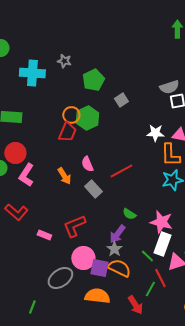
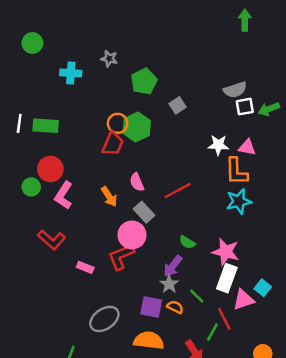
cyan cross: (32, 73) -> (71, 73), size x0.7
green line: (147, 256) -> (197, 296), moved
pink circle: (83, 258) -> (132, 235), moved
orange semicircle: (119, 268) -> (175, 307), size x0.6

